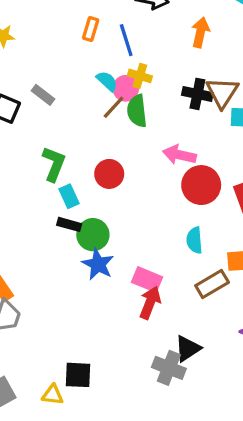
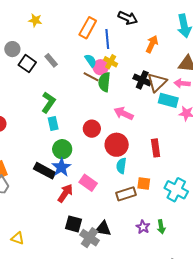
orange rectangle: (91, 29) -> (88, 28), size x1.5
brown line: (114, 107) -> (91, 77), turned 63
red circle: (109, 174) -> (92, 129), moved
red circle: (201, 185) -> (117, 145), moved
black rectangle: (69, 224) -> (45, 171), moved, size x1.5
red arrow: (150, 303) -> (65, 193), moved
black triangle: (188, 349) -> (103, 229), turned 30
black square: (78, 375) -> (74, 224), moved

